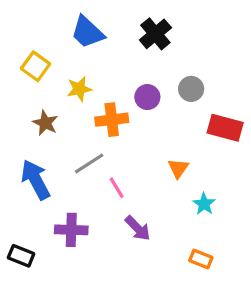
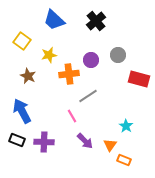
gray line: (89, 163) -> (88, 96), moved
orange triangle: (178, 168) -> (110, 145), moved
black rectangle: (21, 256) -> (17, 140), moved

